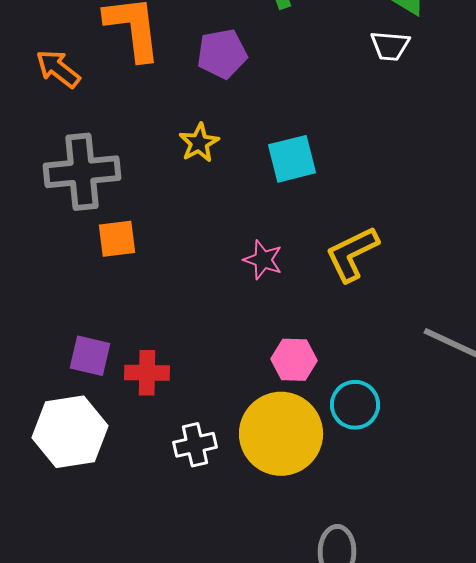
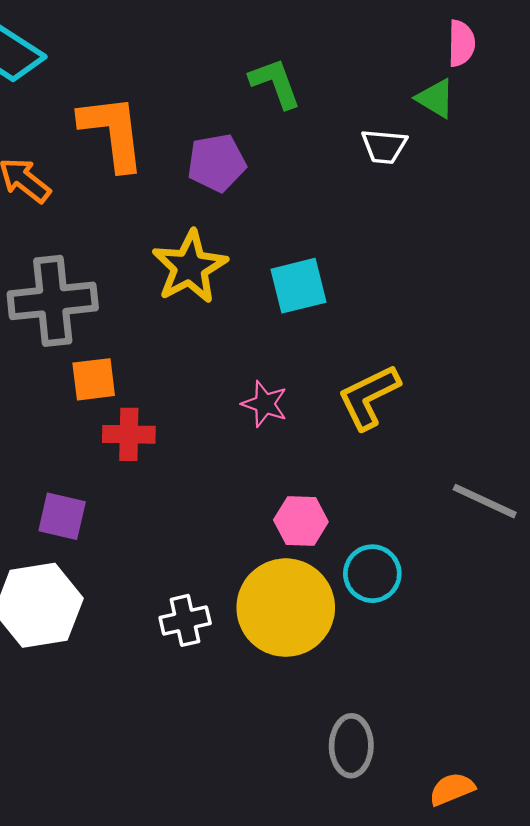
white trapezoid: (390, 46) -> (384, 146), moved
yellow star: (199, 143) -> (190, 267), size x1.6
red cross: (147, 373) -> (129, 434), moved

